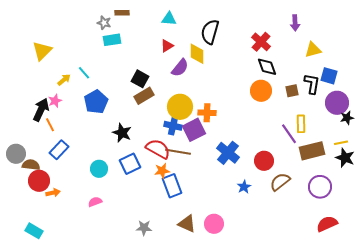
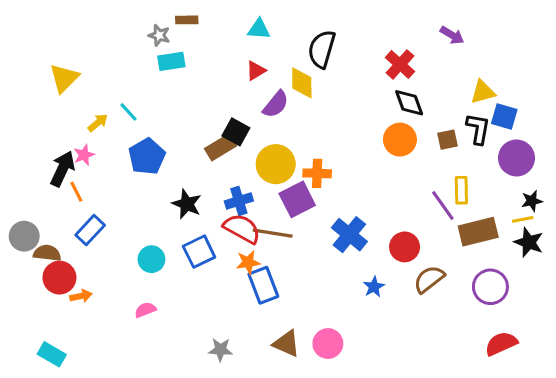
purple arrow: (295, 23) -> (452, 35), turned -56
yellow triangle: (313, 50) -> (483, 92), moved
black square: (140, 79) -> (236, 132), moved
black star: (347, 118) -> (532, 201), moved
blue cross: (173, 126) -> (239, 201), moved, turned -30

